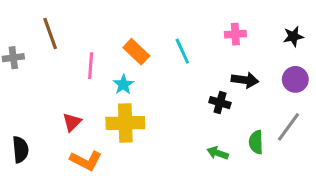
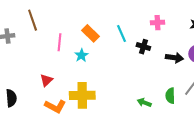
black arrow: (245, 80) -> (174, 58), moved
black cross: (220, 103) -> (143, 47), moved
yellow cross: (125, 123) -> (82, 95), moved

